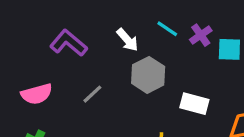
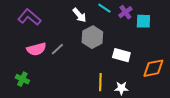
purple L-shape: (69, 43) -> (29, 17), moved
pink semicircle: (37, 94) -> (36, 49), moved

